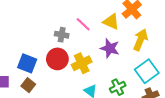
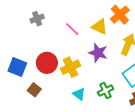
gray cross: (62, 35) -> (37, 19), moved, turned -32
brown square: (28, 85) -> (34, 90), moved

